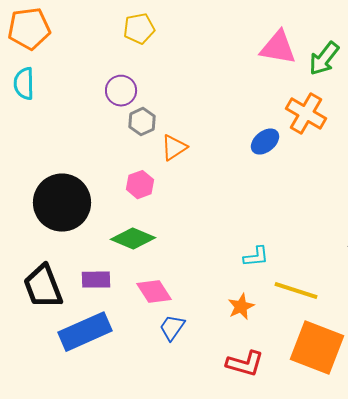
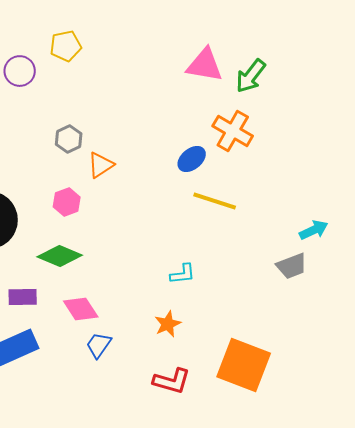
purple circle: (121, 91) -> (20, 71), moved
yellow line: (296, 291) -> (215, 201), moved

